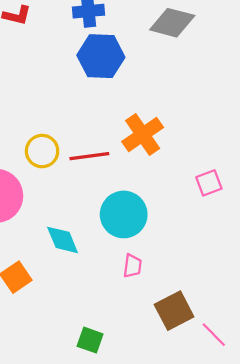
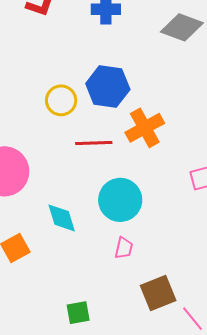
blue hexagon: (101, 56) -> (108, 87), moved
yellow circle: (42, 151) -> (61, 100), moved
green square: (90, 340) -> (78, 313), turned -35

